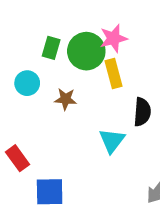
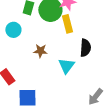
brown star: (66, 99) -> (40, 51), moved

